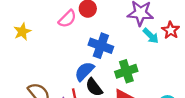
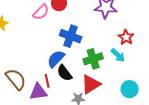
red star: (171, 30) -> (126, 37), moved
cyan arrow: (151, 36) -> (118, 55), moved

